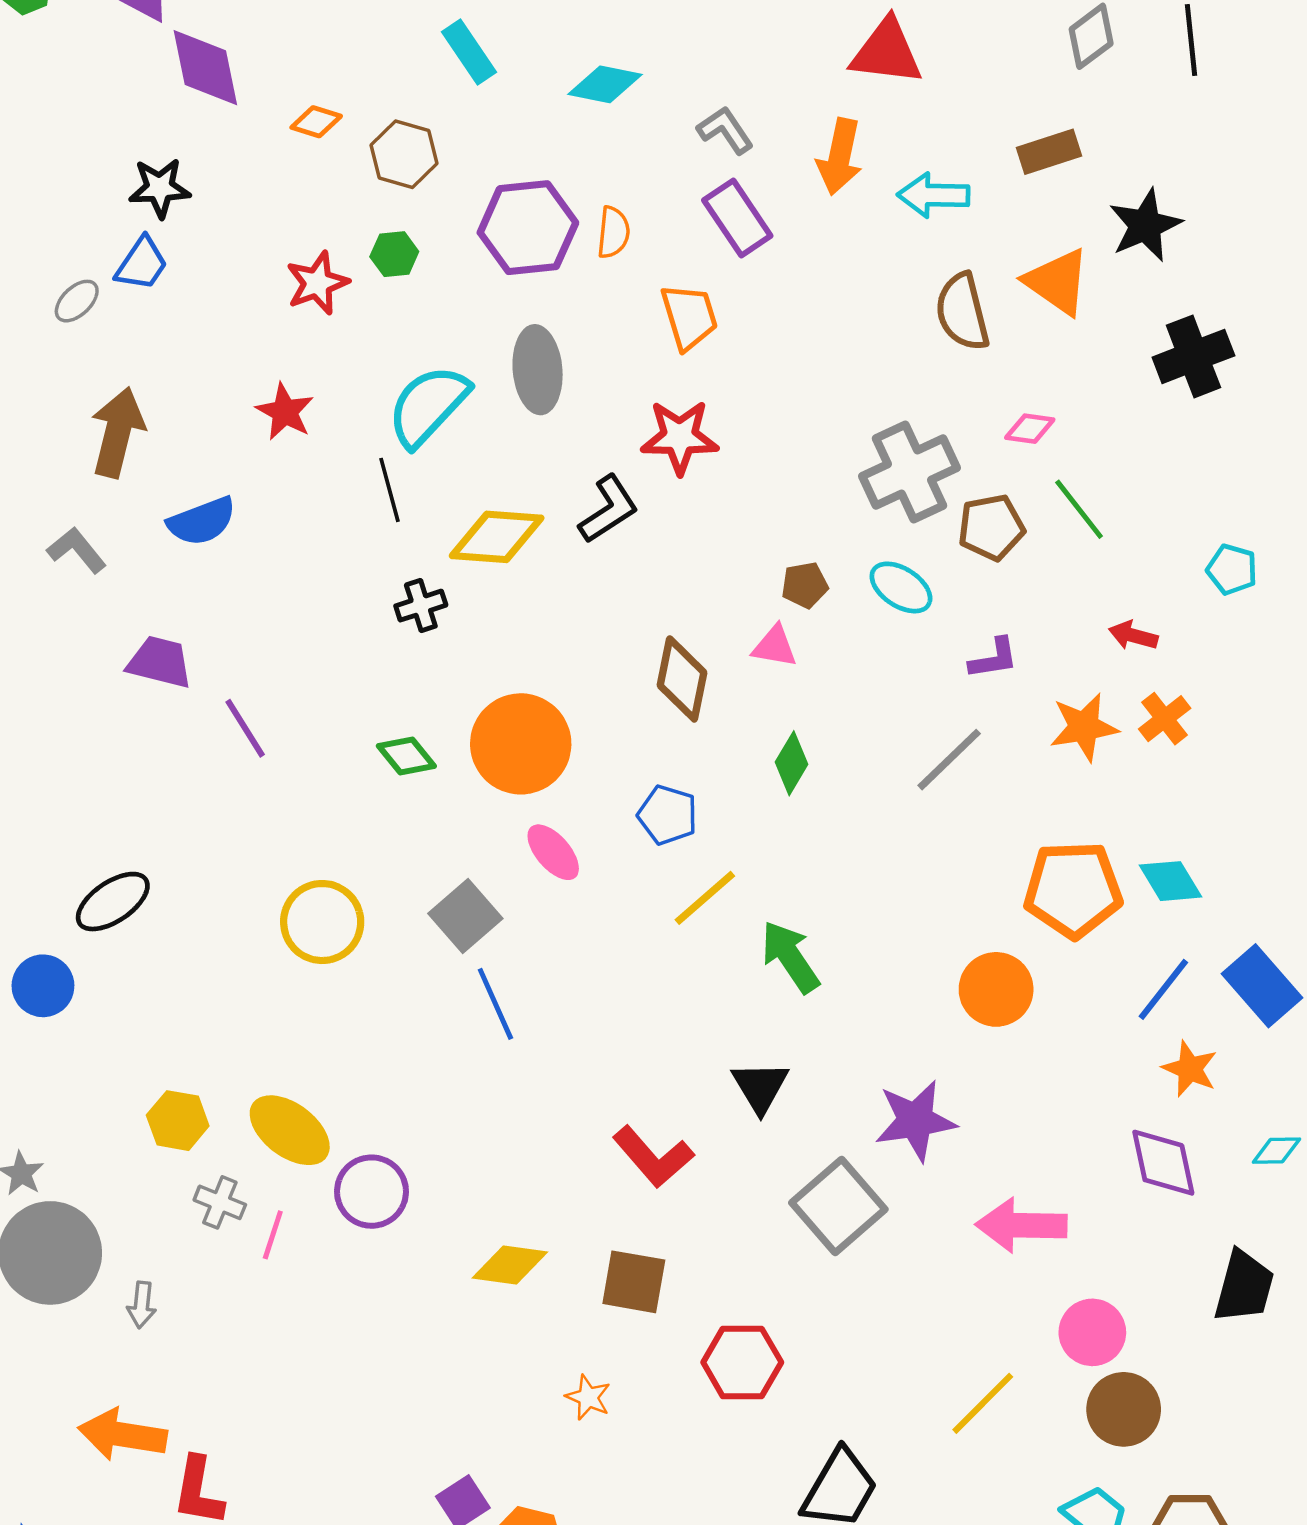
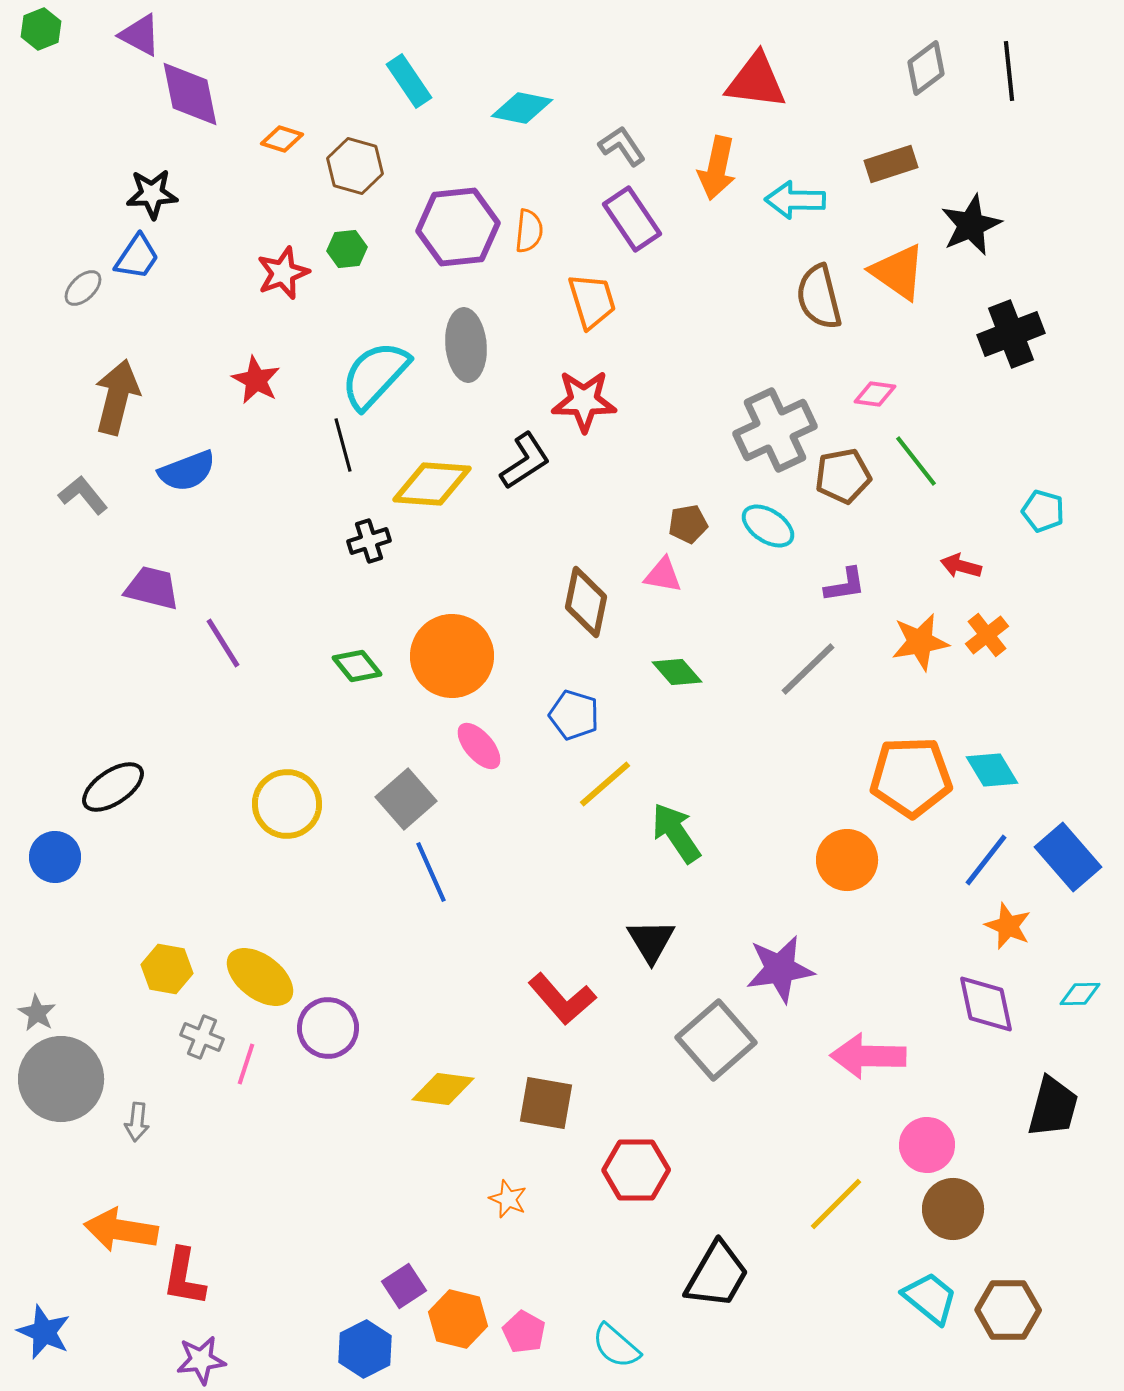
green diamond: (791, 763) -> (677, 672), turned -72

